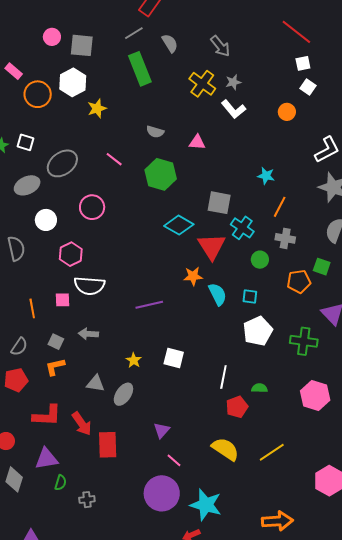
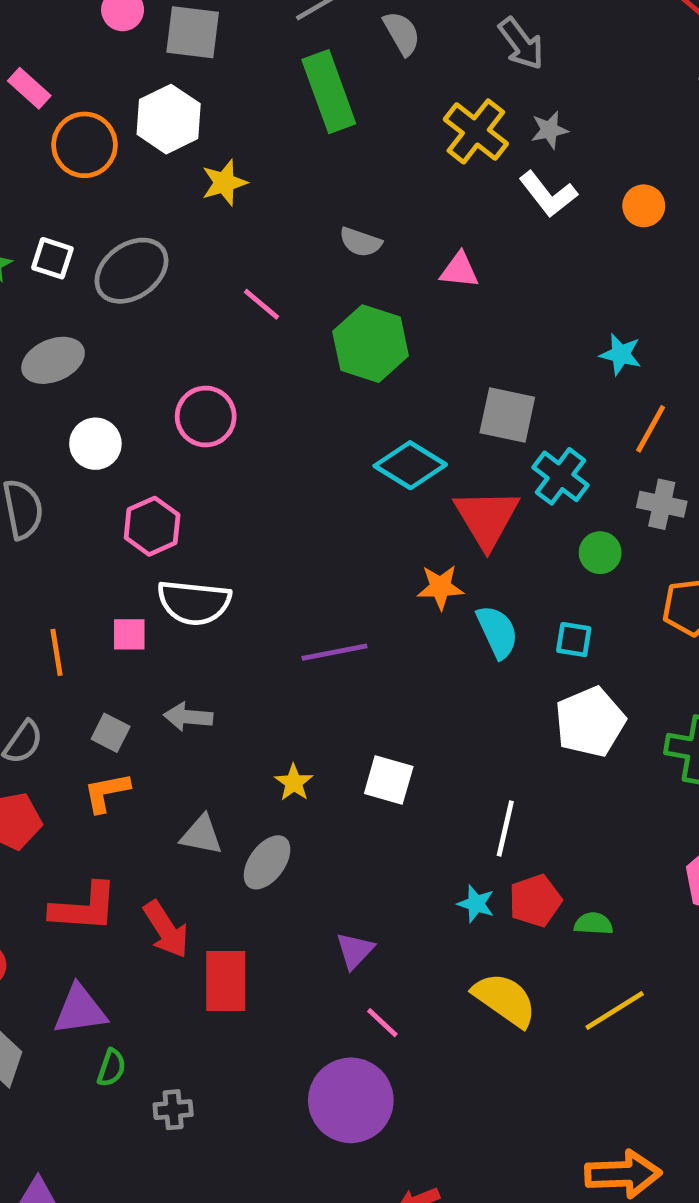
orange circle: (287, 112) -> (644, 206), moved
gray ellipse: (62, 163) -> (131, 271), moved
green semicircle: (259, 388) -> (593, 924), moved
cyan star: (206, 505) -> (476, 904), moved, size x0.5

